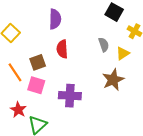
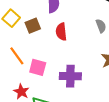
brown square: (38, 62) -> (33, 26), moved

